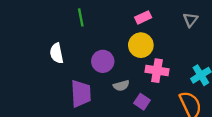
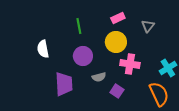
green line: (81, 17) -> (79, 26), moved
gray triangle: (190, 20) -> (148, 26), moved

